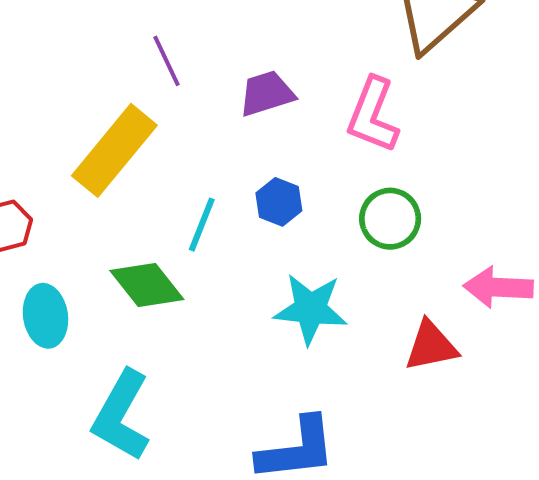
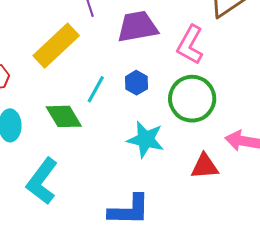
purple trapezoid: (267, 93) -> (137, 27), size x1.4
green circle: (390, 219) -> (192, 99), size x1.5

